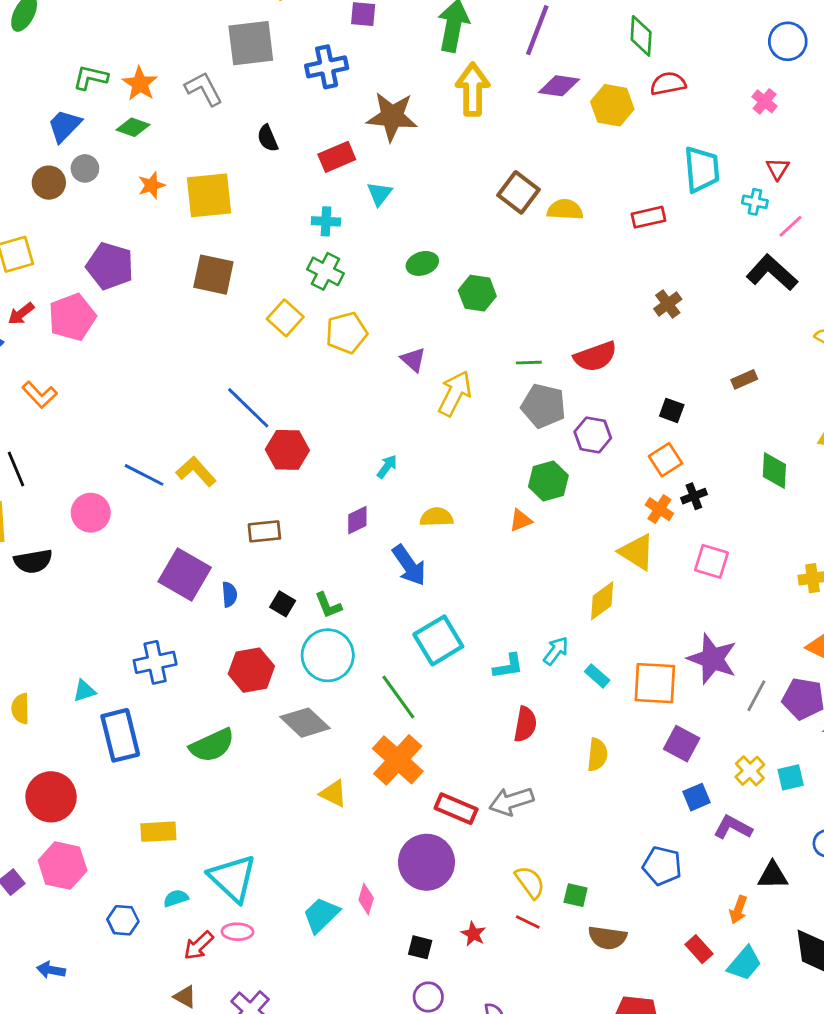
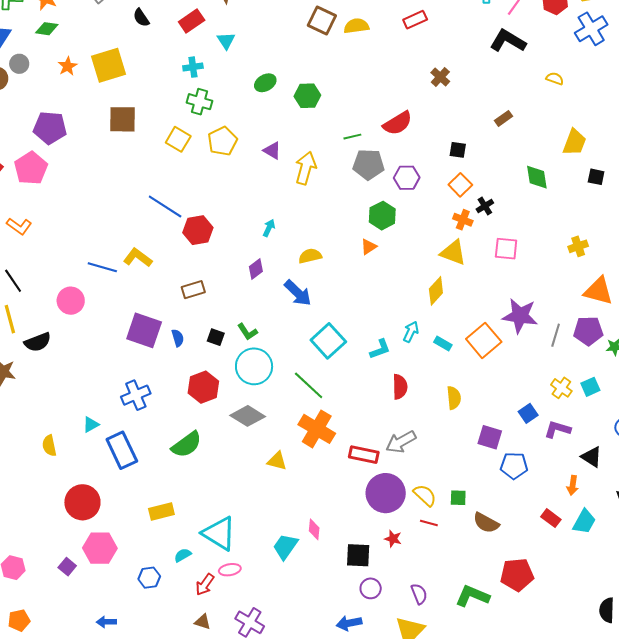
orange square: (655, 683) -> (484, 340), turned -32
purple square: (682, 744) -> (490, 437), moved
purple circle: (426, 862) -> (386, 493), moved
black triangle: (773, 875) -> (592, 457), turned 45
brown semicircle: (607, 938) -> (486, 523), turned 32
black square: (420, 947) -> (358, 555), size x1.5

